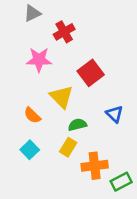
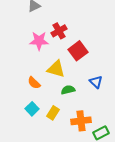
red cross: (64, 32) -> (59, 31), moved
yellow triangle: (62, 97) -> (56, 69), turned -30
yellow rectangle: (68, 147) -> (53, 113), moved

